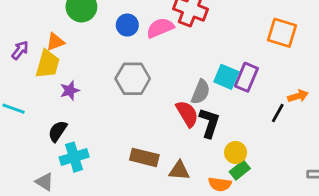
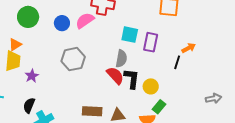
cyan square: (226, 77) -> (130, 35), moved
yellow circle: (236, 152) -> (151, 86), moved

